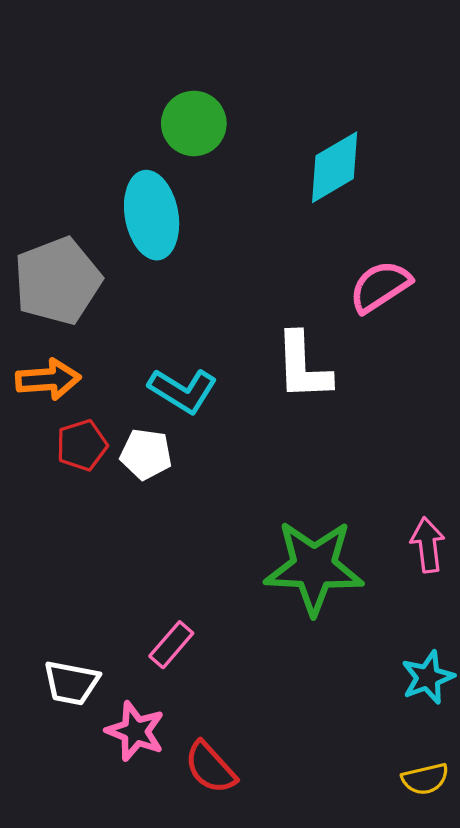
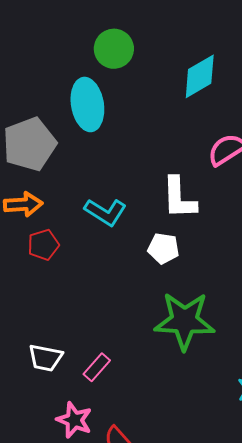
white pentagon: (146, 454) -> (163, 248), moved
white trapezoid: (71, 683) -> (45, 358), moved

